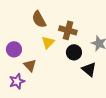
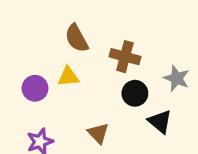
yellow triangle: (48, 42) -> (68, 77), moved, turned 40
brown triangle: (30, 65) -> (98, 133), moved

